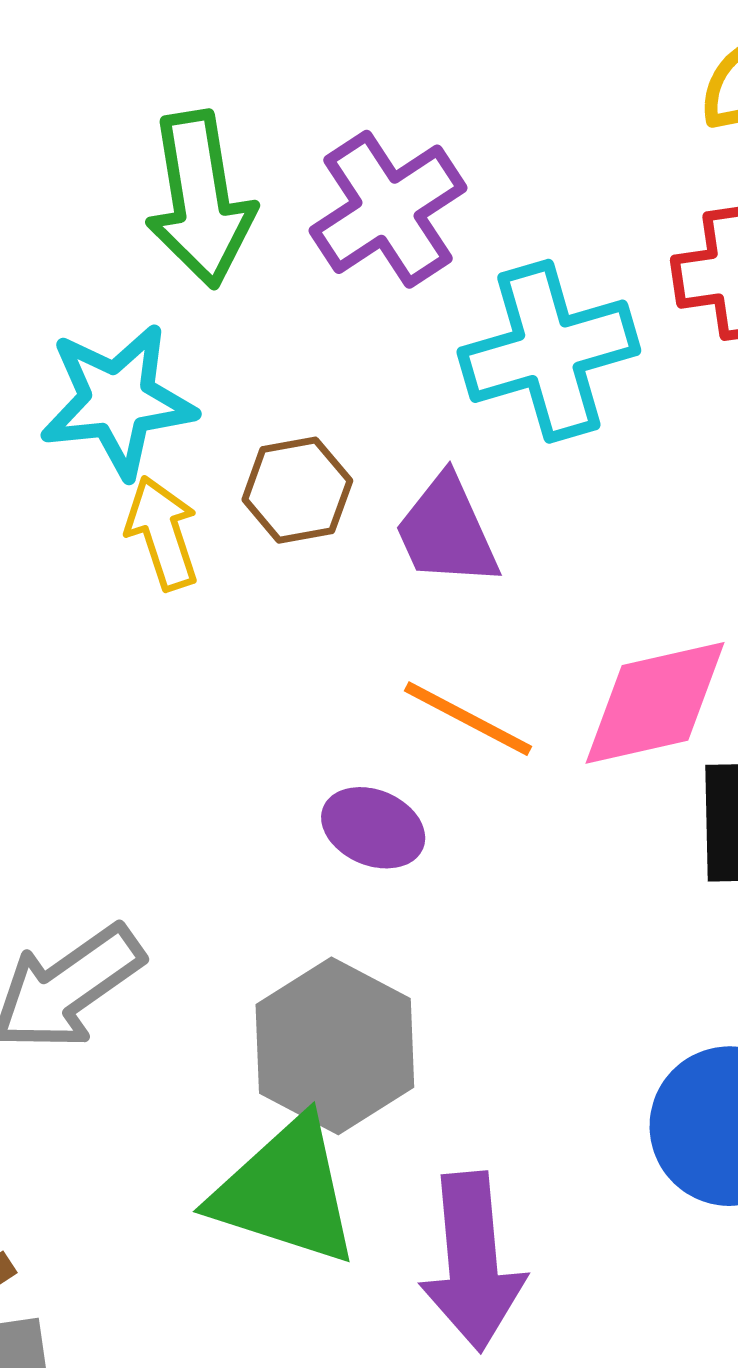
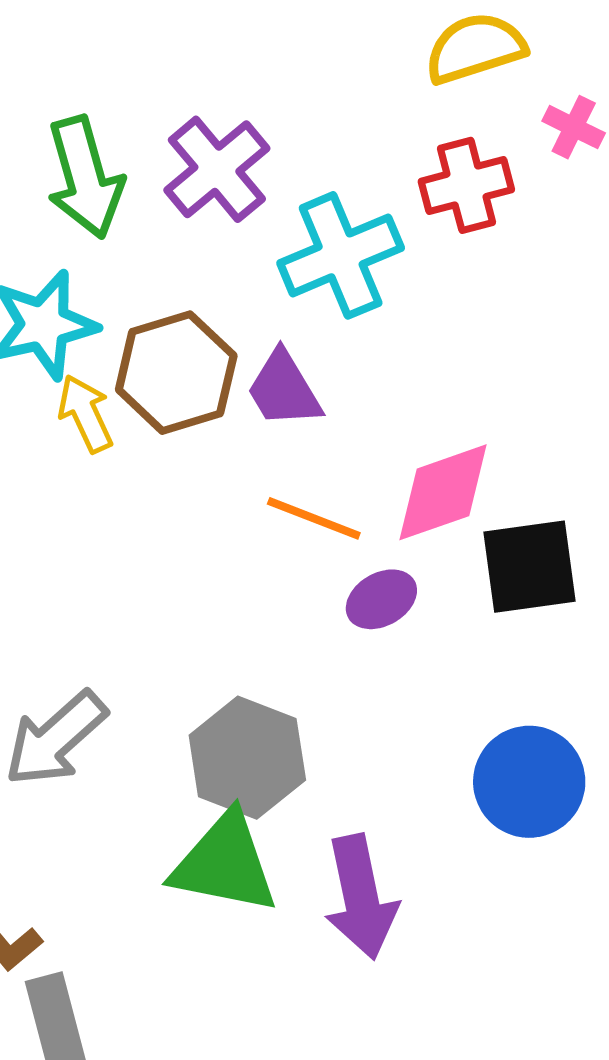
brown hexagon: (297, 490) -> (176, 373), size x1.6
purple ellipse: (373, 828) -> (381, 599), moved, turned -46

